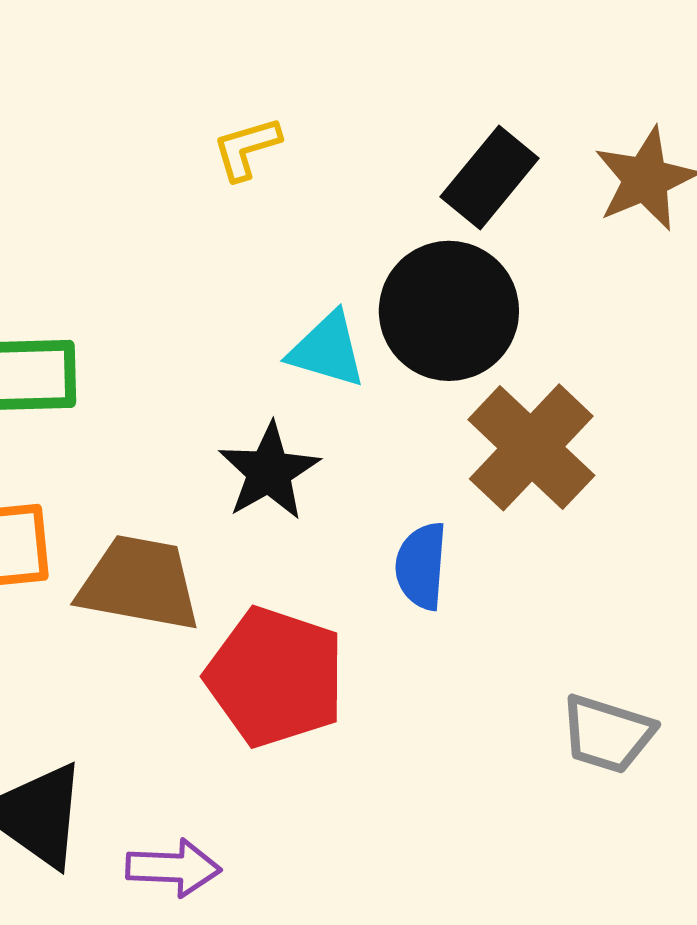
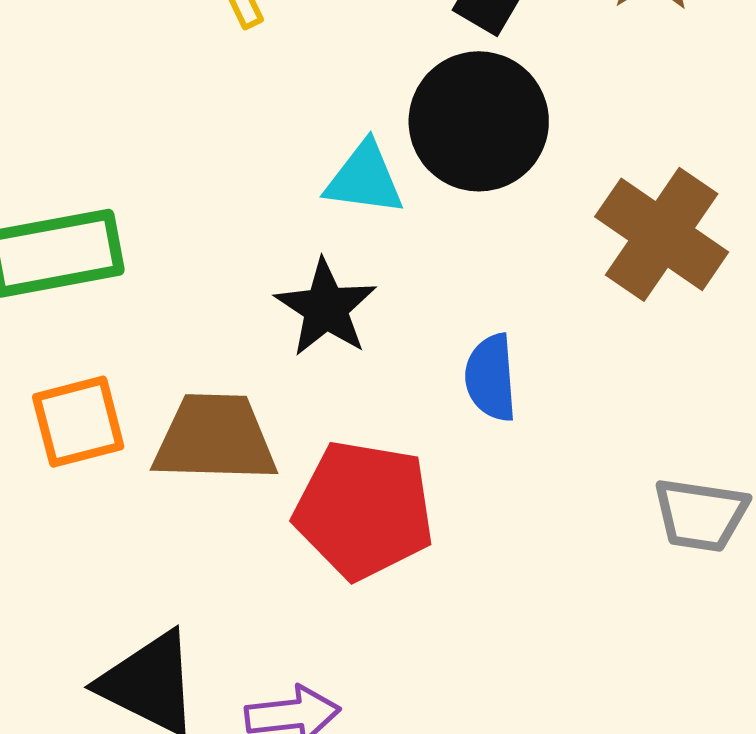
brown cross: (531, 447) -> (662, 234), moved

